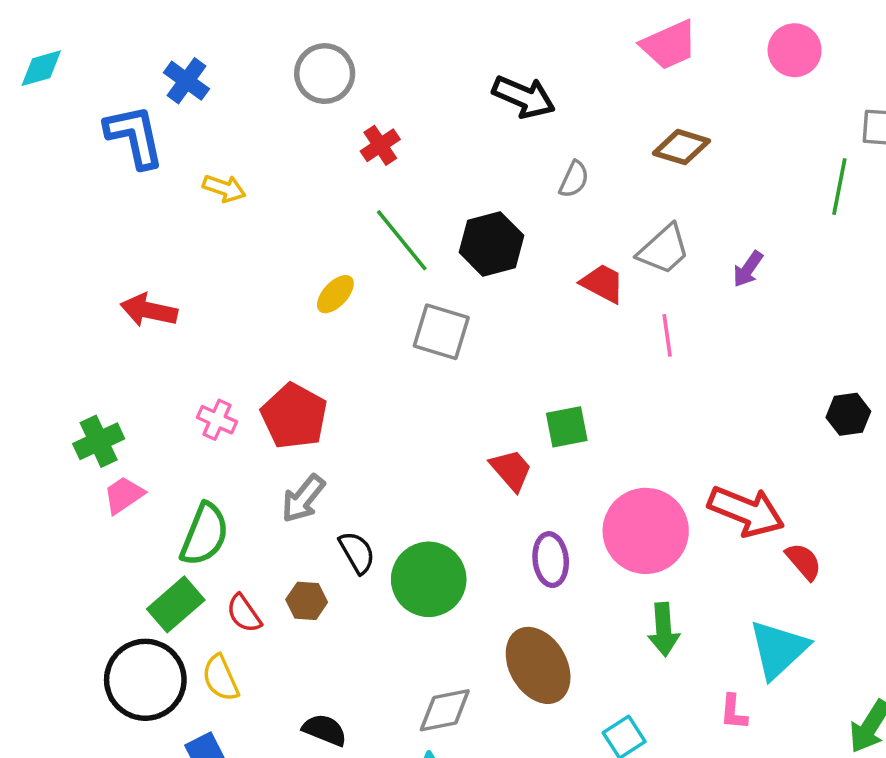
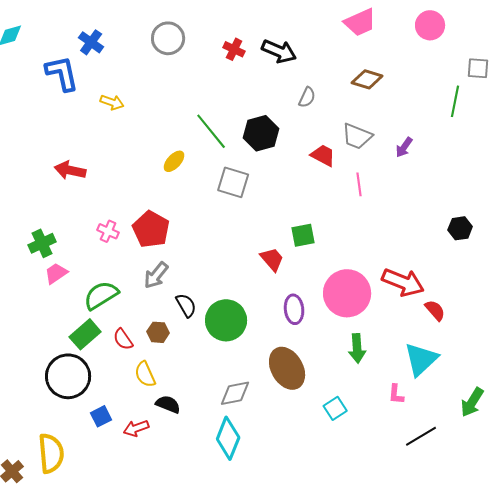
red cross: (380, 145) -> (234, 49), moved, turned -30
gray trapezoid: (664, 249) -> (357, 136), turned 64
green semicircle: (204, 534) -> (101, 295), turned -144
yellow semicircle: (221, 678) -> (145, 374), moved

